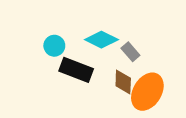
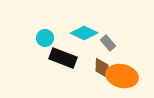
orange ellipse: (147, 92) -> (122, 76), turned 72

